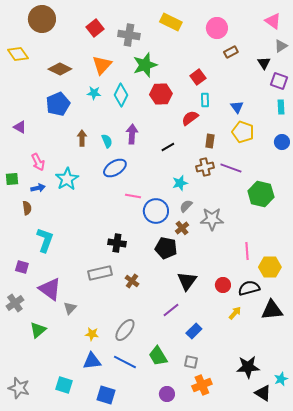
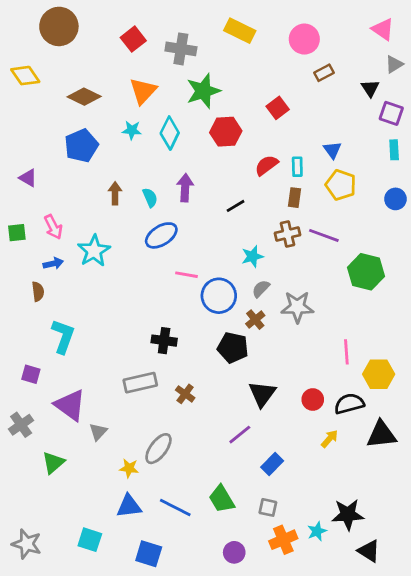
cyan rectangle: (205, 100) -> (297, 167), moved
green square: (12, 179) -> (17, 233), moved
gray ellipse: (125, 330) -> (158, 449), moved
cyan star: (281, 379) -> (317, 531), moved

